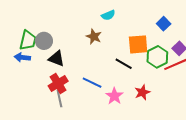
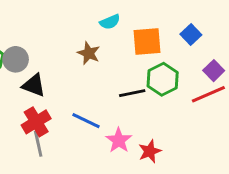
orange square: (138, 44) -> (147, 41), moved
green hexagon: (157, 57) -> (163, 79), moved
black line: (124, 64) -> (132, 93), turned -42
red star: (142, 92) -> (150, 151), moved

